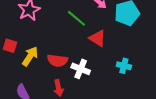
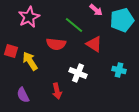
yellow arrow: (30, 56) -> (30, 61), turned -66
red semicircle: (57, 60) -> (56, 44), moved

